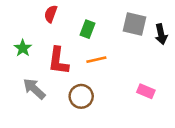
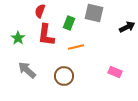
gray square: (134, 24) -> (94, 13), moved
black arrow: (161, 34) -> (127, 27), turned -105
red L-shape: (58, 61) -> (46, 35), moved

